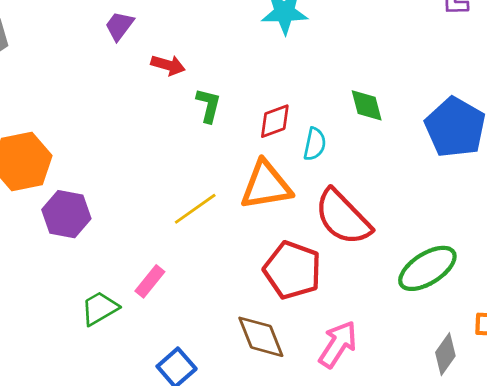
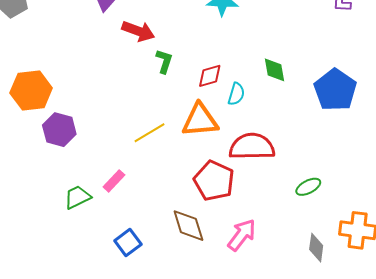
red arrow: (168, 65) -> (138, 31), size x1.4
red semicircle: (343, 217) -> (252, 147), turned 129
green ellipse: (427, 268) -> (308, 187), size x0.6
gray diamond: (445, 354) -> (316, 248), turned -32

